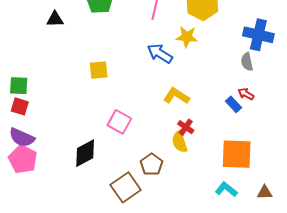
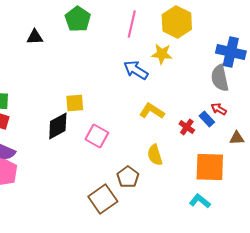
gray semicircle: (247, 62) -> (220, 78), size x1.5
yellow square: (99, 70) -> (75, 103), moved
red cross: (186, 127) -> (187, 127), moved
black diamond: (85, 153) -> (58, 126), moved
brown triangle: (265, 193) -> (237, 138), moved

